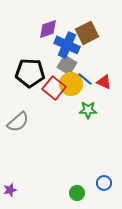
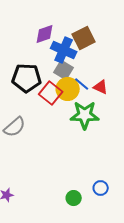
green star: (88, 110) -> (85, 115), size x1.6

